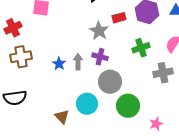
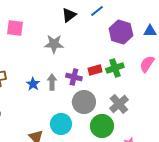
red rectangle: (119, 18) -> (95, 70), moved
gray star: (99, 31) -> (54, 44), moved, turned -30
gray cross: (163, 73) -> (119, 104), moved, turned -30

